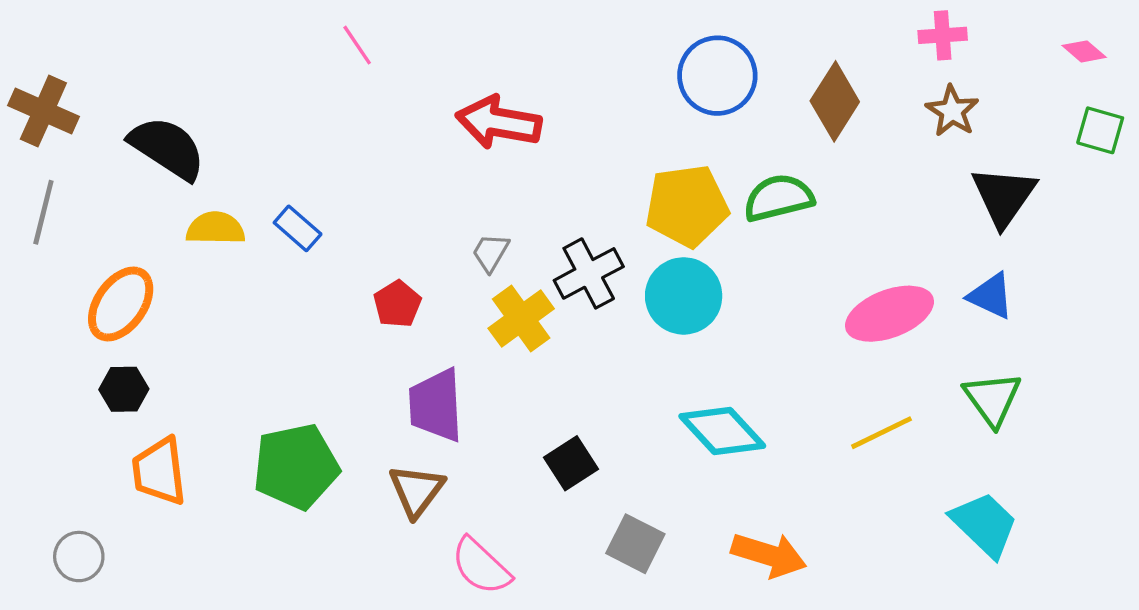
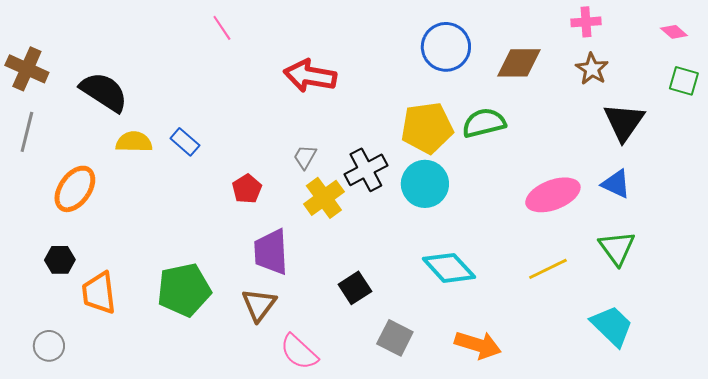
brown diamond: (835, 101) -> (519, 63), turned 57
black hexagon: (124, 389) -> (60, 260), moved

